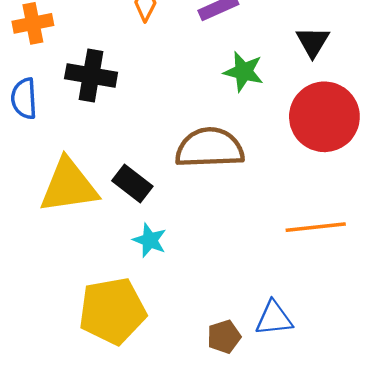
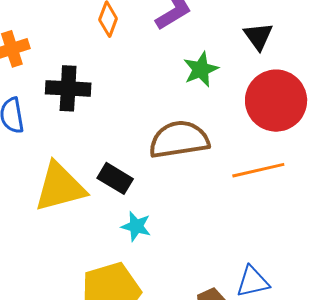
green star: (243, 72) -> (201, 69), turned -30
orange line: (316, 227) -> (258, 170), moved

